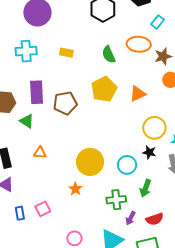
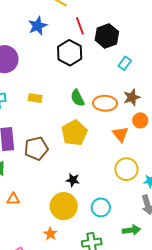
orange ellipse: (139, 44) -> (105, 103), moved
orange triangle: (138, 94) -> (120, 134), moved, turned -42
black star: (149, 152) -> (73, 180), moved
green arrow: (145, 188) -> (131, 230), moved, turned -114

